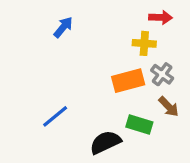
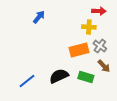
blue line: (55, 116) -> (27, 81), moved
black semicircle: (105, 142) -> (59, 76), moved

